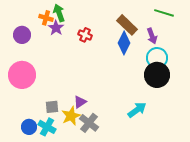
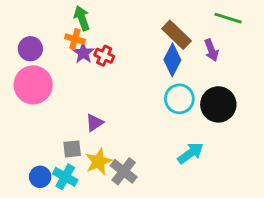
orange cross: (46, 18) -> (75, 39), moved
purple star: (56, 28) -> (83, 53), moved
red cross: (85, 35) -> (104, 56), moved
cyan circle: (157, 58) -> (179, 99), moved
pink circle: (22, 75) -> (33, 85), moved
purple triangle: (80, 102) -> (94, 123), moved

